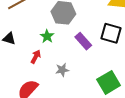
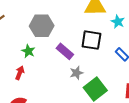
gray star: (62, 70) -> (76, 73), moved

